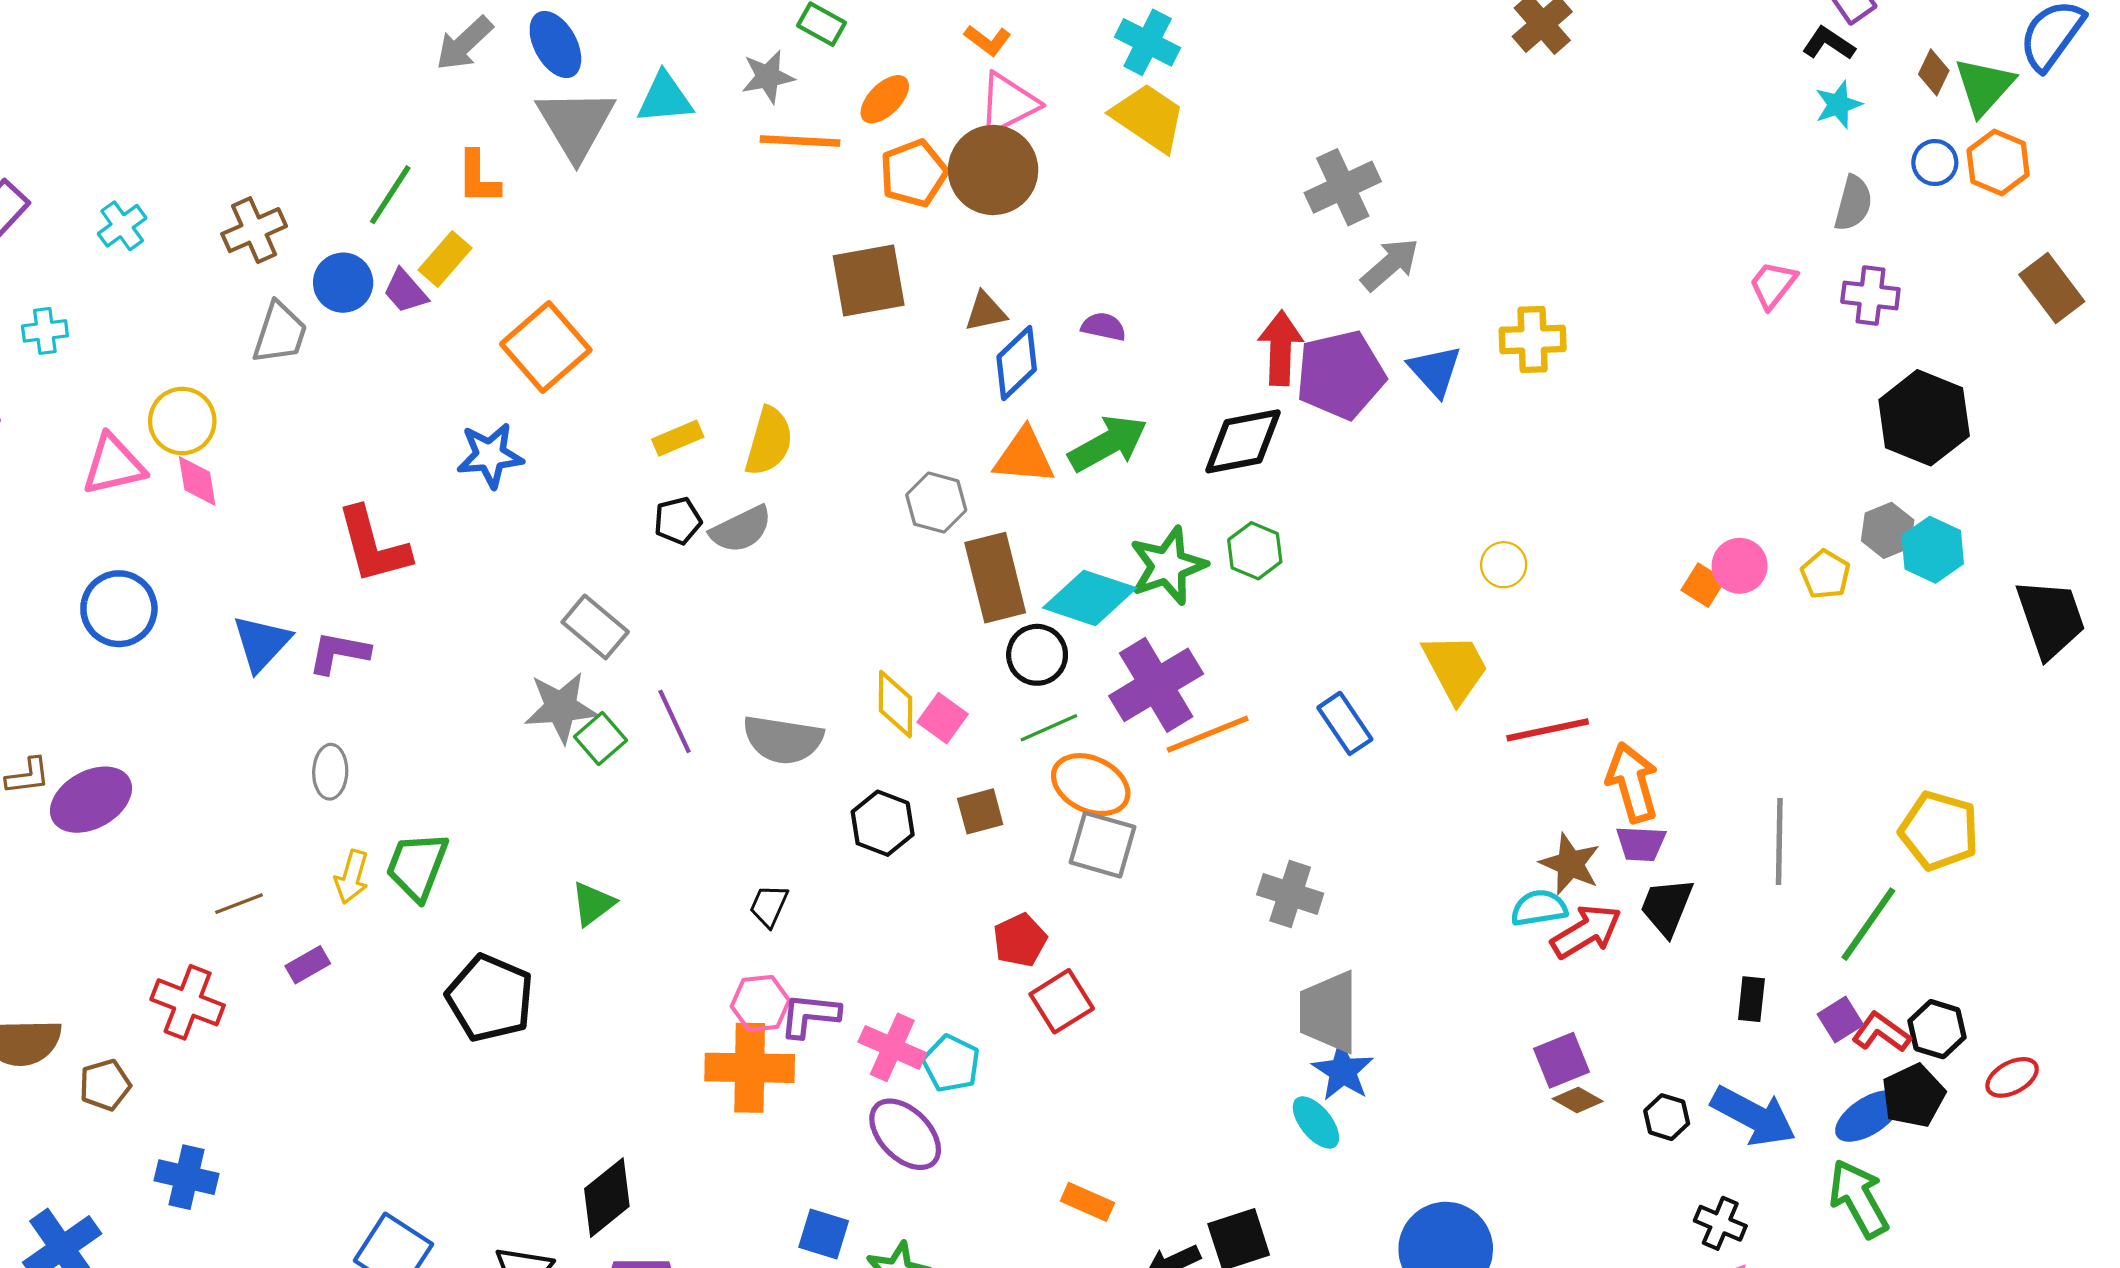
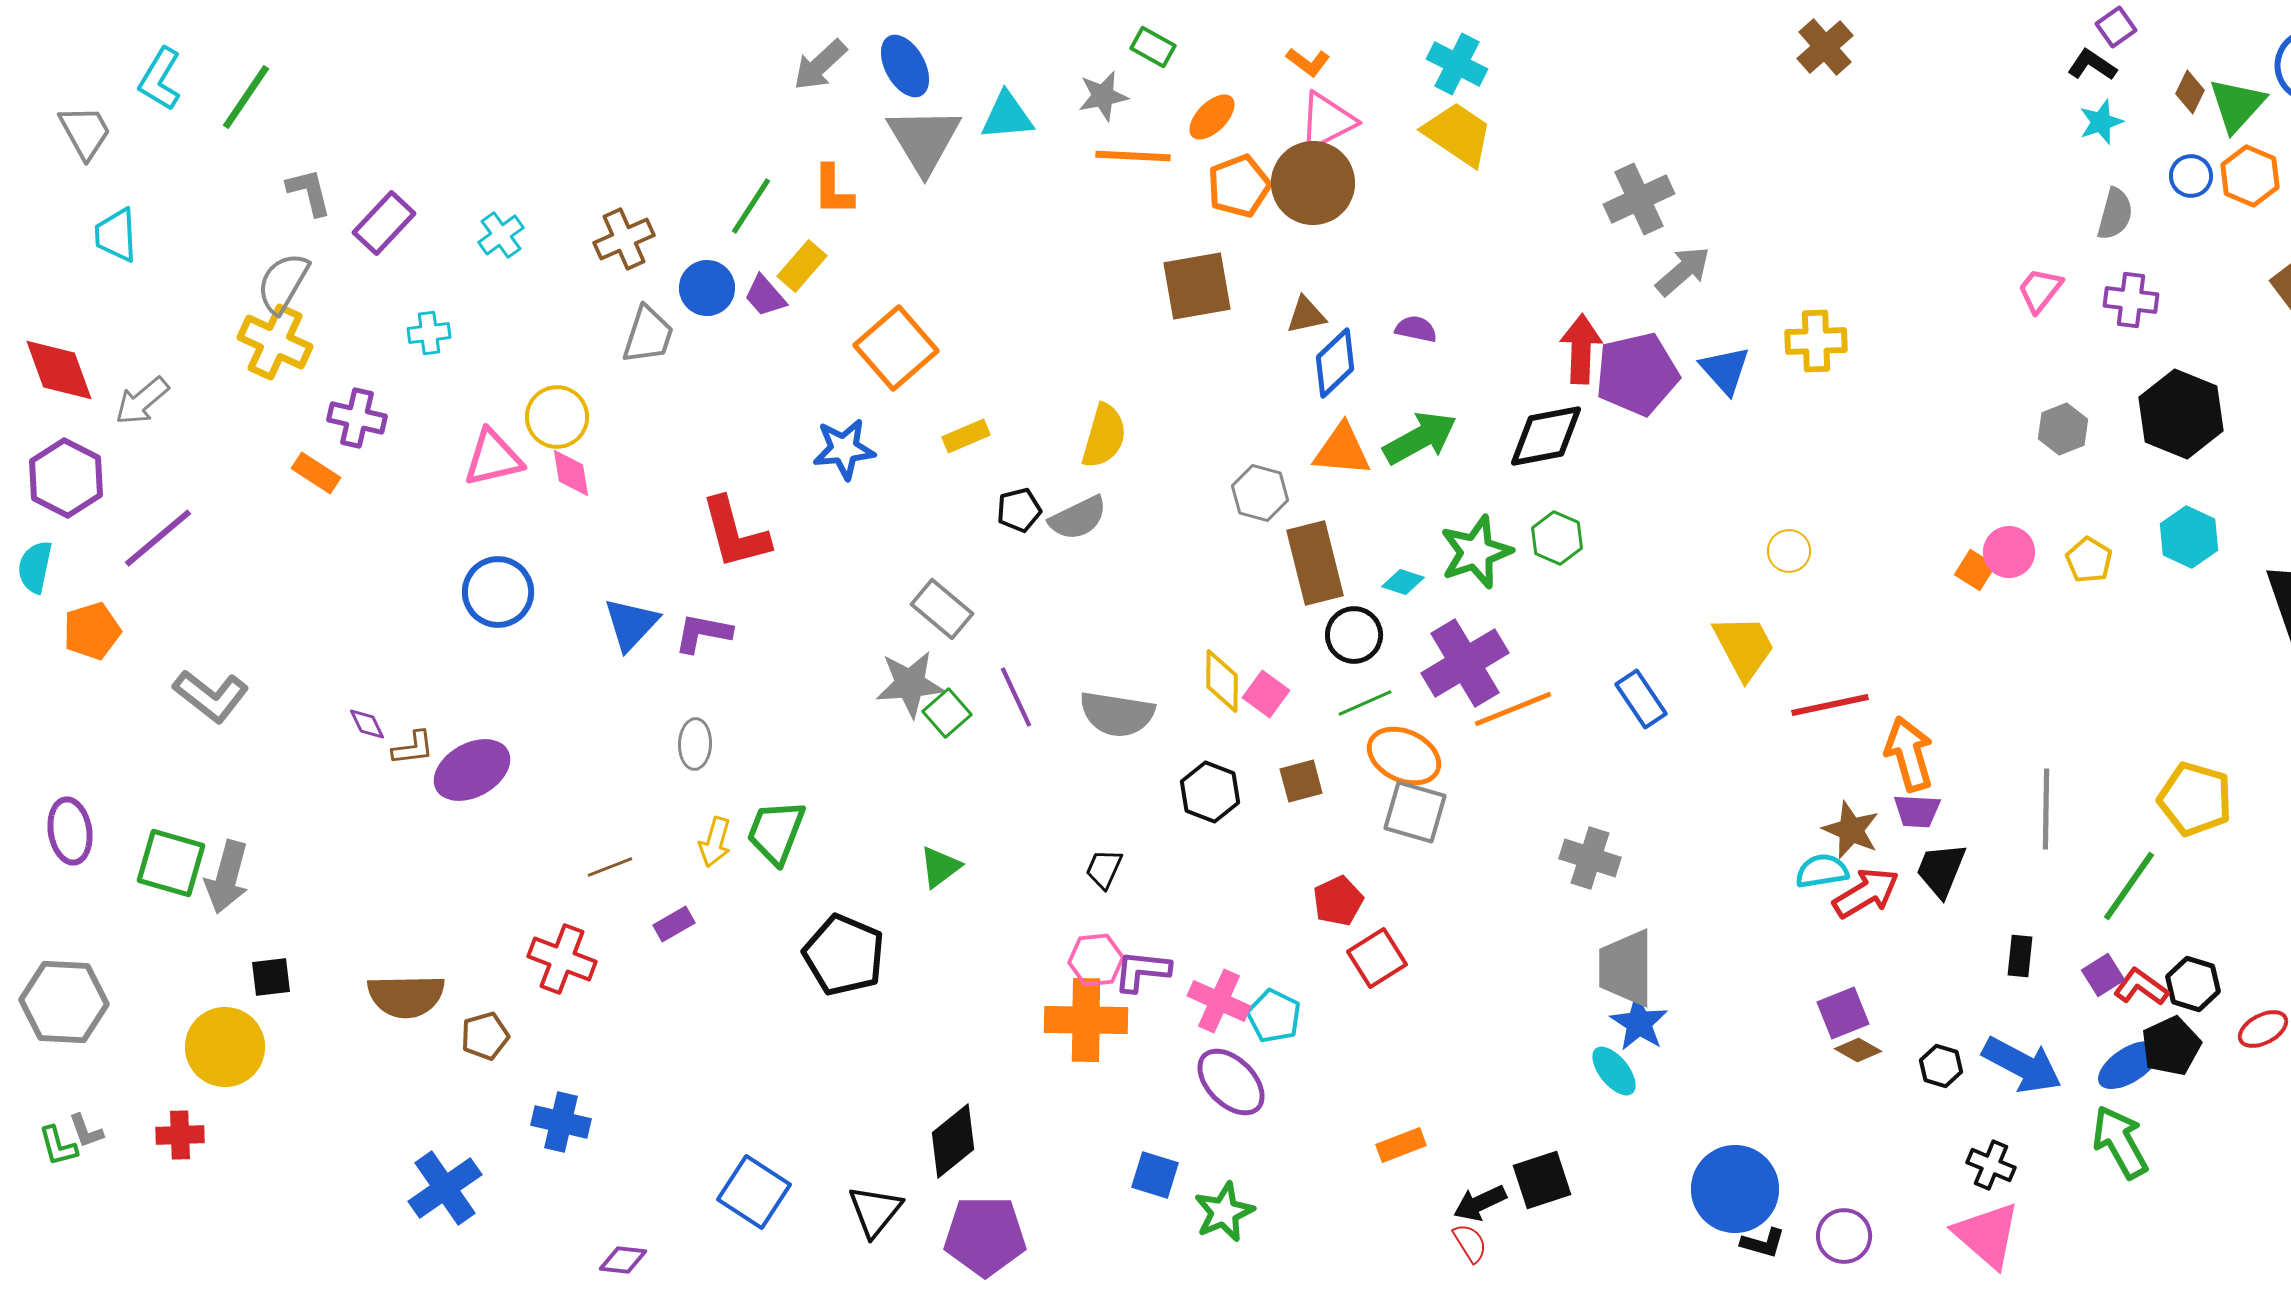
yellow rectangle: (678, 438) -> (966, 436), moved
gray hexagon: (1888, 530) -> (2063, 429), moved
cyan diamond: (1090, 598) -> (1403, 582), size x0.5
orange rectangle: (1087, 1202) -> (1401, 1145), turned -45

